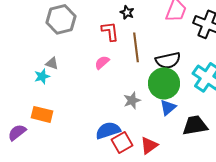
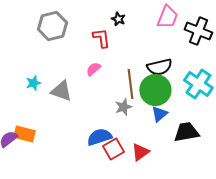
brown line: (136, 47) -> (130, 84), moved
gray triangle: (52, 63) -> (61, 91), moved, size x1.6
orange rectangle: (42, 114) -> (24, 134), moved

